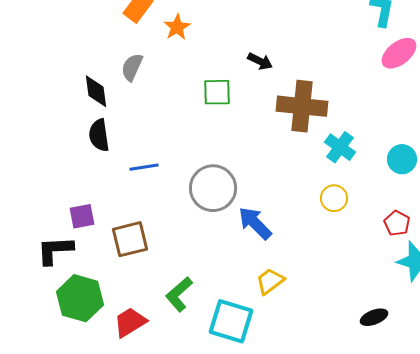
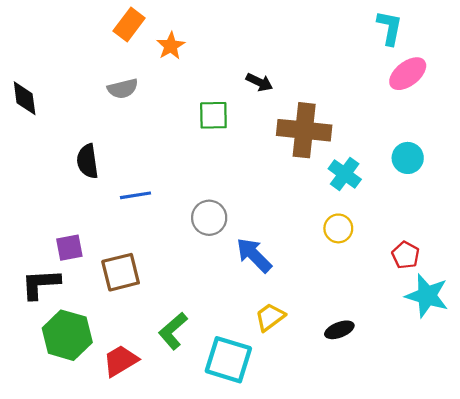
gray semicircle: (132, 67) -> (123, 89), turned -128
black diamond: (96, 91) -> (25, 98), moved
cyan circle: (402, 159) -> (408, 158), moved
gray circle: (213, 188) -> (209, 218), size x0.7
black ellipse: (374, 317) -> (339, 330), moved

